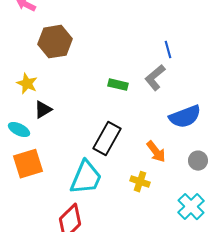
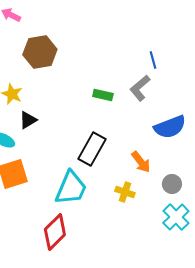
gray circle: (198, 161) -> (172, 184), moved

